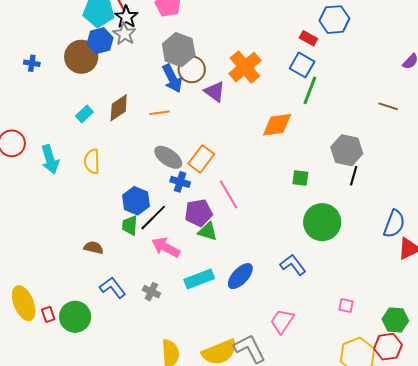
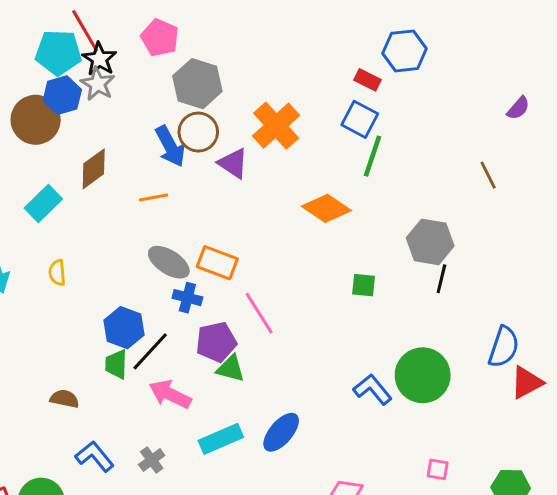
gray hexagon: (179, 50) -> (197, 84), moved
brown line: (388, 106) -> (488, 175), turned 48
brown diamond: (119, 108) -> (94, 169), moved
cyan rectangle: (84, 114) -> (43, 203), size x1.4
orange diamond: (277, 125) -> (326, 208), turned 44
orange rectangle: (201, 159) -> (217, 263), turned 76
yellow semicircle: (92, 161) -> (57, 273), size x0.7
green circle: (322, 222) -> (423, 375), moved
blue L-shape: (293, 265) -> (373, 389), moved
gray cross: (151, 292) -> (152, 460), turned 30

